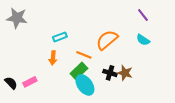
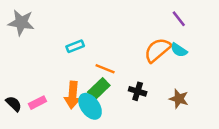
orange semicircle: (107, 40) -> (158, 50), moved
orange arrow: (53, 58) -> (73, 95), moved, size x1.5
brown star: (125, 73) -> (179, 99), moved
cyan ellipse: (85, 85) -> (90, 106), moved

